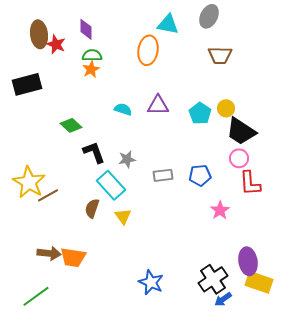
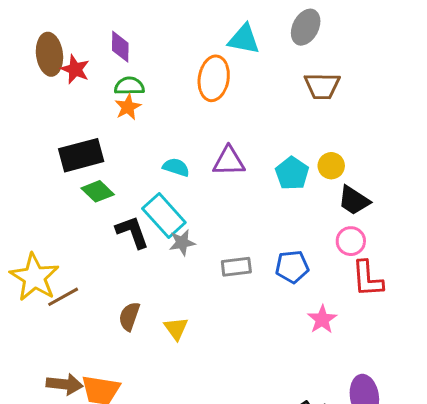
black rectangle: (27, 84) -> (81, 155), moved
black trapezoid: (241, 131) -> (354, 200), size x0.7
cyan rectangle: (111, 185) -> (164, 215), moved

